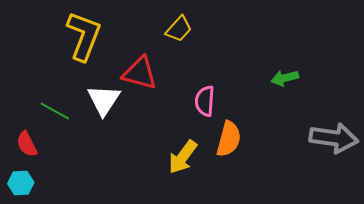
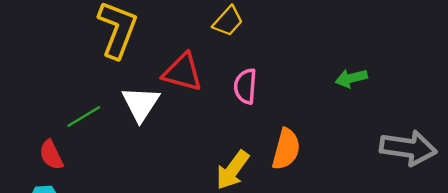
pink semicircle: (205, 101) -> (245, 86), moved
green line: (55, 111) -> (84, 117), turned -60

